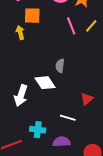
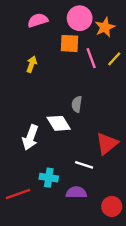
orange square: (32, 16) -> (69, 43), moved
yellow arrow: (20, 33) -> (32, 64), turned 32
red triangle: (87, 99) -> (107, 144), size x1.5

